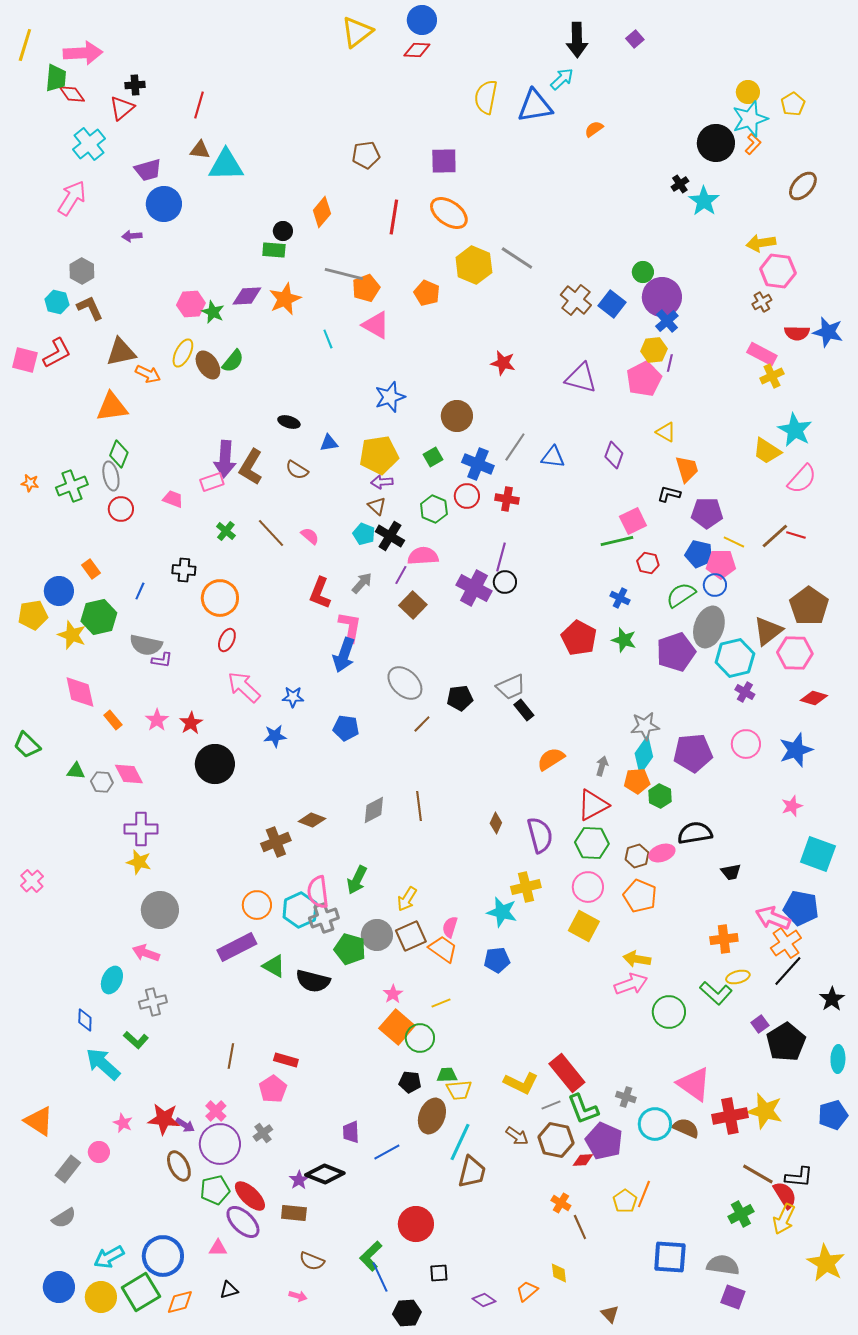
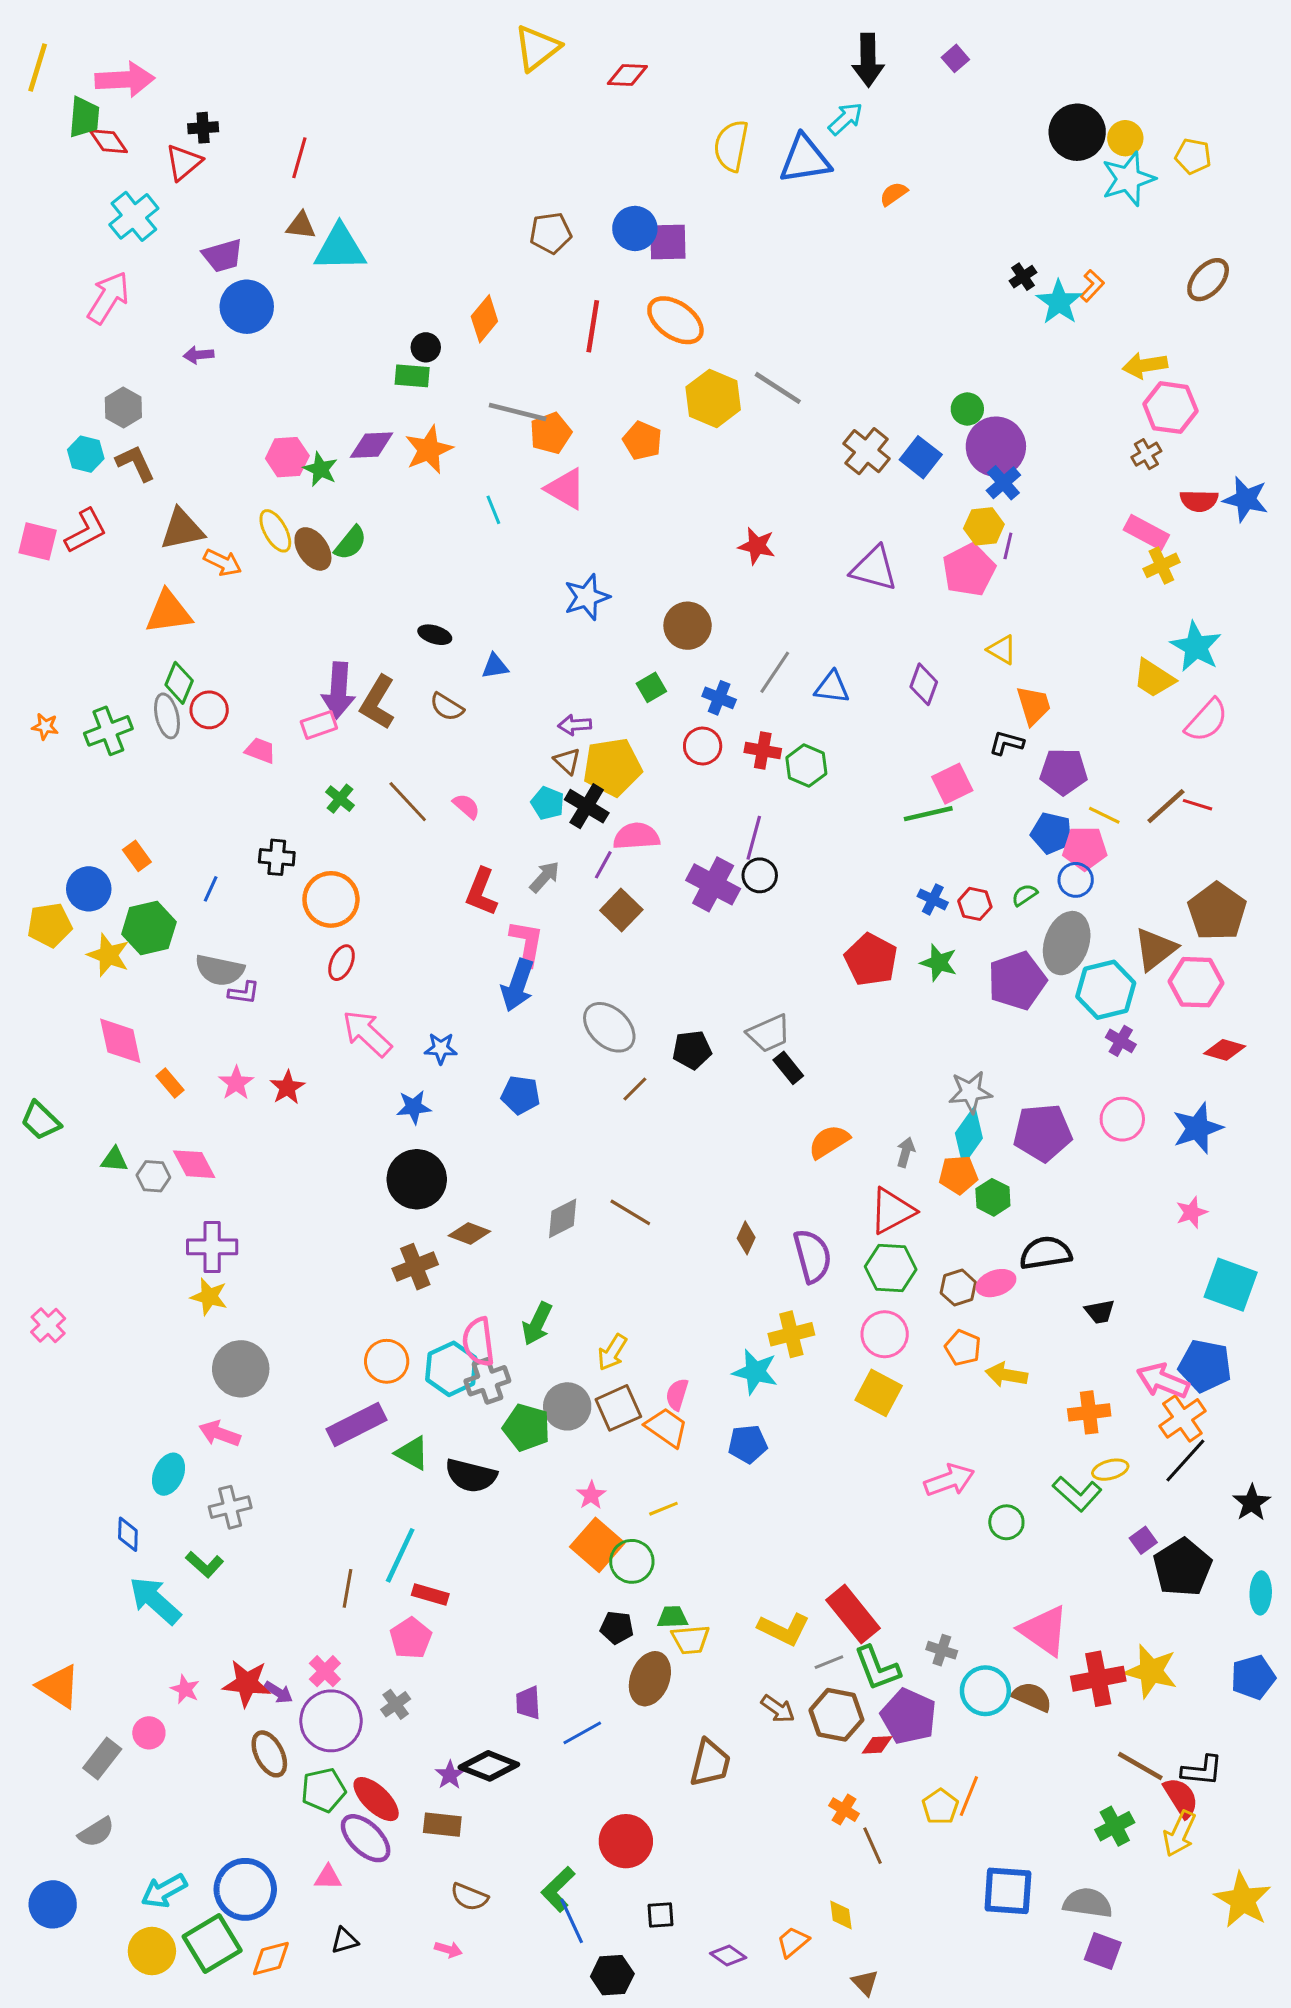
blue circle: (422, 20) -> (635, 228), moved
yellow pentagon: (793, 104) -> (1193, 156), turned -30
black circle: (716, 143) -> (1077, 132), moved
orange L-shape: (753, 144) -> (1092, 286), moved
yellow ellipse: (183, 353) -> (275, 531), turned -56
yellow pentagon: (379, 455) -> (612, 767), moved
blue cross: (478, 464) -> (719, 698), size x0.7
red circle: (121, 509) -> (209, 710), moved
green hexagon: (434, 509) -> (806, 766), moved
red hexagon: (648, 563) -> (975, 904), moved
green semicircle: (681, 595) -> (1025, 895), size x0.6
black circle: (215, 764) -> (417, 1179), moved
brown line: (419, 806) -> (630, 1212), turned -52
orange pentagon: (640, 896) -> (963, 1348), size x0.7
yellow arrow: (637, 959) -> (1006, 1375), moved
green circle: (669, 1012) -> (1006, 1522), size x0.7
cyan line: (460, 1142) -> (400, 1555), moved
blue circle: (59, 1287) -> (53, 1904), moved
brown triangle: (610, 1314) -> (865, 1983), moved

